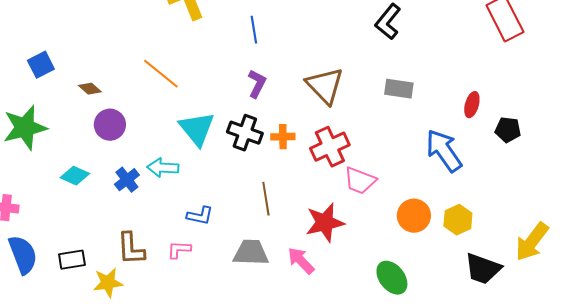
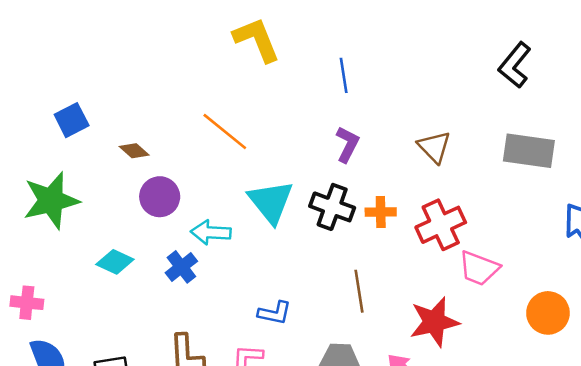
brown triangle: (325, 86) -> (434, 147), size x0.7
gray rectangle: (399, 89) -> (529, 151), size x1.4
cyan arrow: (163, 168) -> (211, 232), moved

